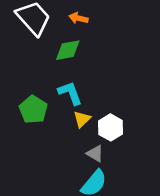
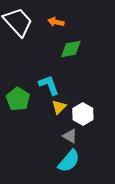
green diamond: (68, 50) -> (71, 49), moved

